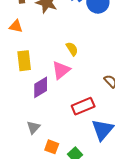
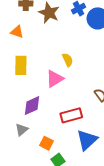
purple diamond: (41, 87) -> (32, 106), moved
orange square: (52, 147) -> (46, 143), moved

